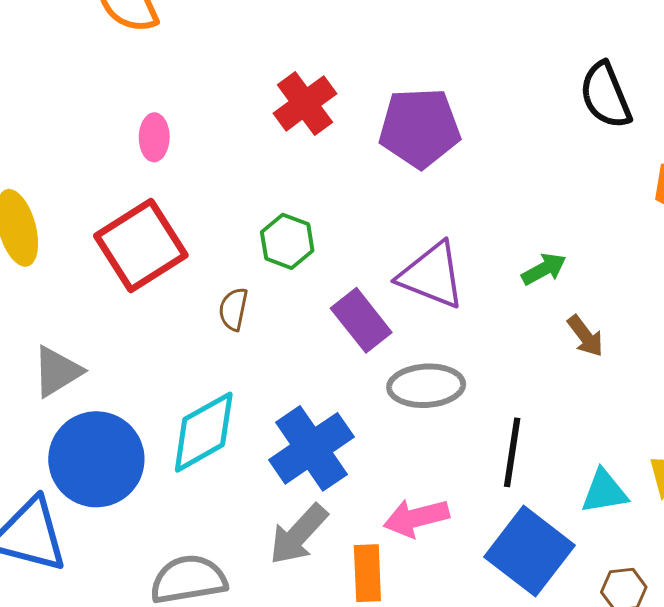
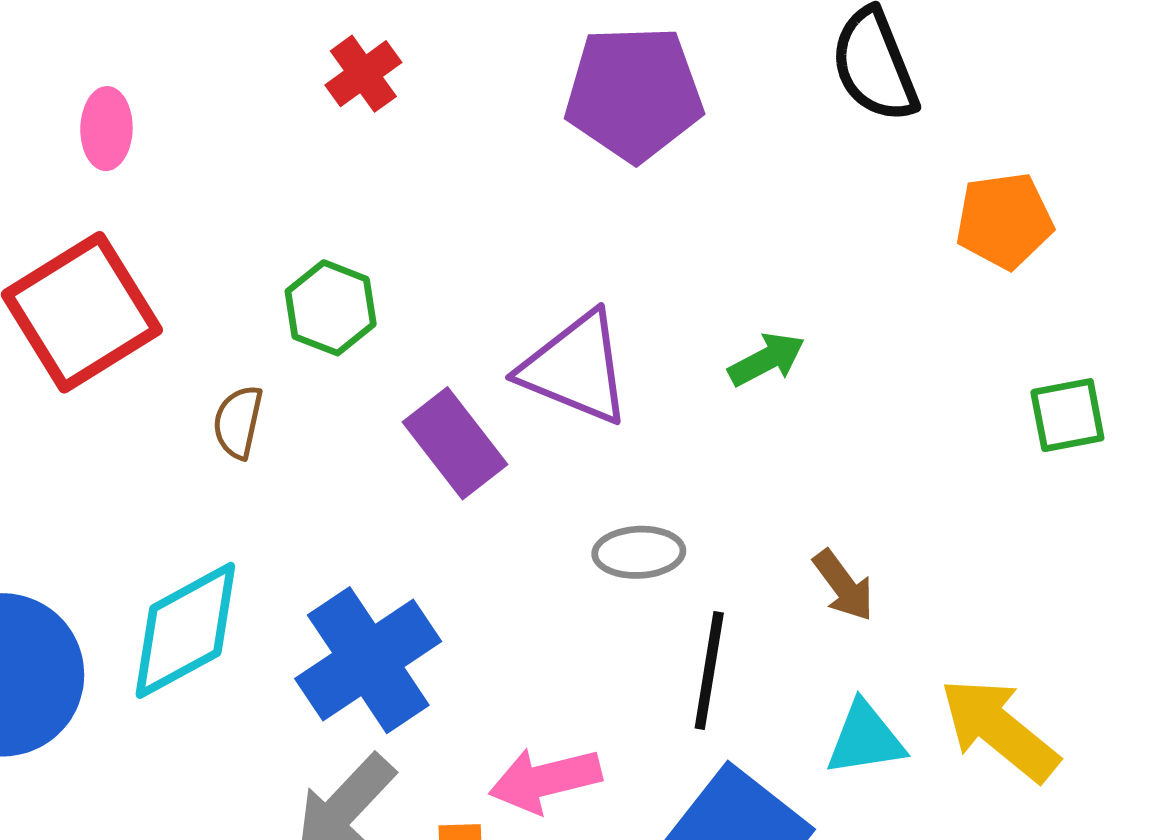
red cross: (305, 103) -> (363, 74), size x0.7
purple pentagon: (420, 128) -> (634, 93), moved
brown arrow: (585, 336) -> (844, 585), moved
gray ellipse: (426, 386) -> (639, 552), moved, size x0.7

